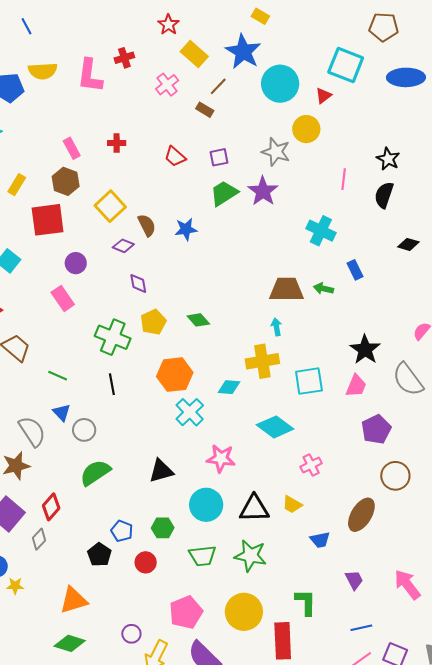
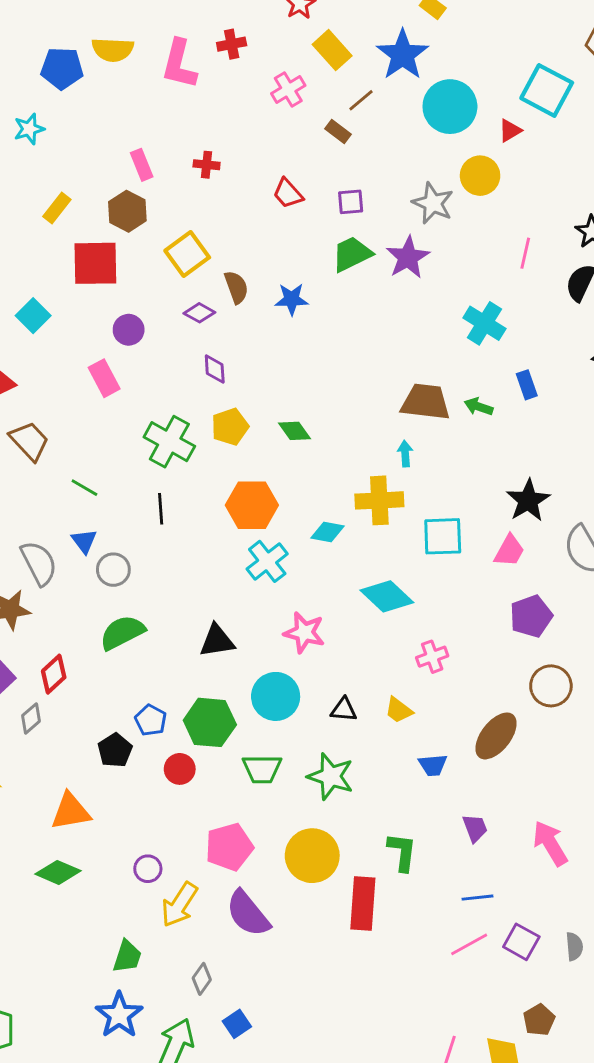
black triangle: (254, 509) -> (344, 710), size x0.6
green hexagon: (163, 528) -> (210, 722), size x1.6

